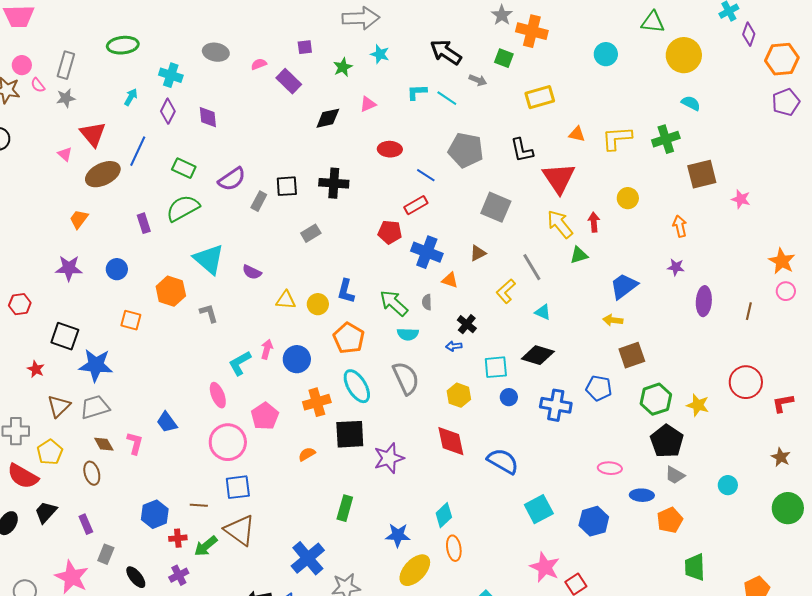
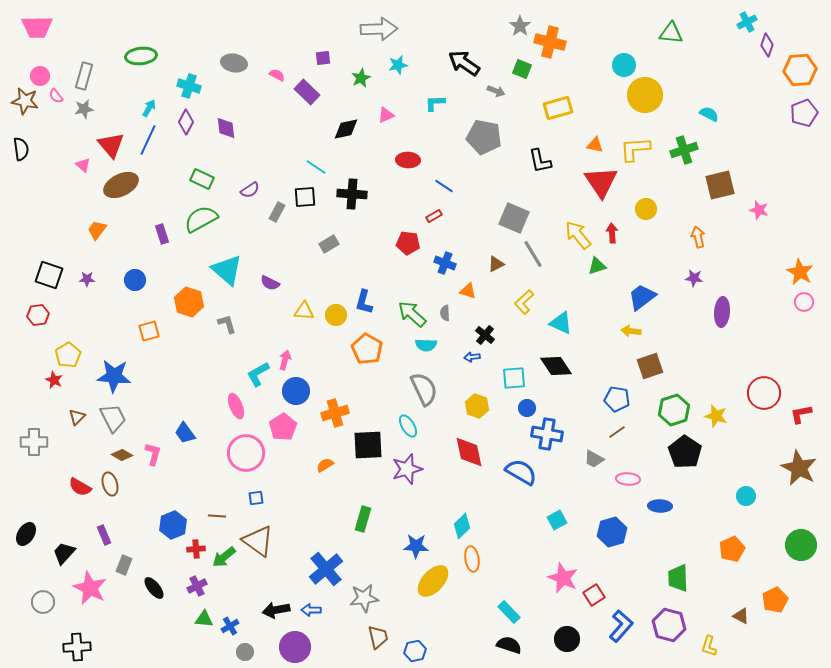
cyan star: (380, 54) -> (398, 65), turned -30
yellow circle: (684, 55) -> (645, 95), moved
pink semicircle: (259, 64) -> (277, 75), turned 49
cyan line: (447, 98) -> (316, 167), moved
gray pentagon: (466, 150) -> (484, 137), moved
blue line: (138, 151) -> (148, 140), moved
red triangle: (559, 178) -> (601, 182), moved
purple semicircle: (232, 179) -> (250, 190), size x0.7
red rectangle: (416, 205) -> (434, 216), size x0.7
blue cross: (427, 252) -> (445, 263), size x0.7
gray line: (532, 267) -> (533, 254), moved
purple star: (69, 268) -> (87, 279), size x0.6
brown line: (749, 311) -> (617, 432), moved, turned 42
cyan triangle: (543, 312) -> (561, 323), size x1.4
orange square: (131, 320) -> (149, 331), turned -30
black square: (65, 336) -> (49, 275), moved
black diamond: (538, 355) -> (556, 366), turned 40
blue circle: (297, 359) -> (296, 391), moved
cyan ellipse: (357, 386) -> (408, 426), moved, size x0.7
blue cross: (556, 405) -> (547, 434), moved
brown triangle: (59, 406) -> (77, 417), size x0.7
gray trapezoid: (95, 407) -> (113, 418), turned 80
brown diamond: (104, 444) -> (122, 455), turned -30
yellow pentagon: (50, 452) -> (68, 355), moved
brown star: (781, 457) -> (799, 468), size x1.8
gray trapezoid: (675, 475) -> (594, 459), moved
red semicircle: (23, 476) -> (80, 487), moved, size x0.7
blue square: (238, 487) -> (256, 498), size x0.6
green circle: (788, 508) -> (801, 545), moved
cyan square: (539, 509) -> (557, 520), size x0.7
black trapezoid: (46, 512) -> (64, 553), moved
orange pentagon: (670, 520) -> (732, 549), moved
green trapezoid: (695, 567) -> (678, 578), moved

